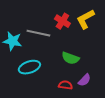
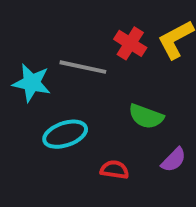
red semicircle: (65, 85) -> (114, 170), moved

